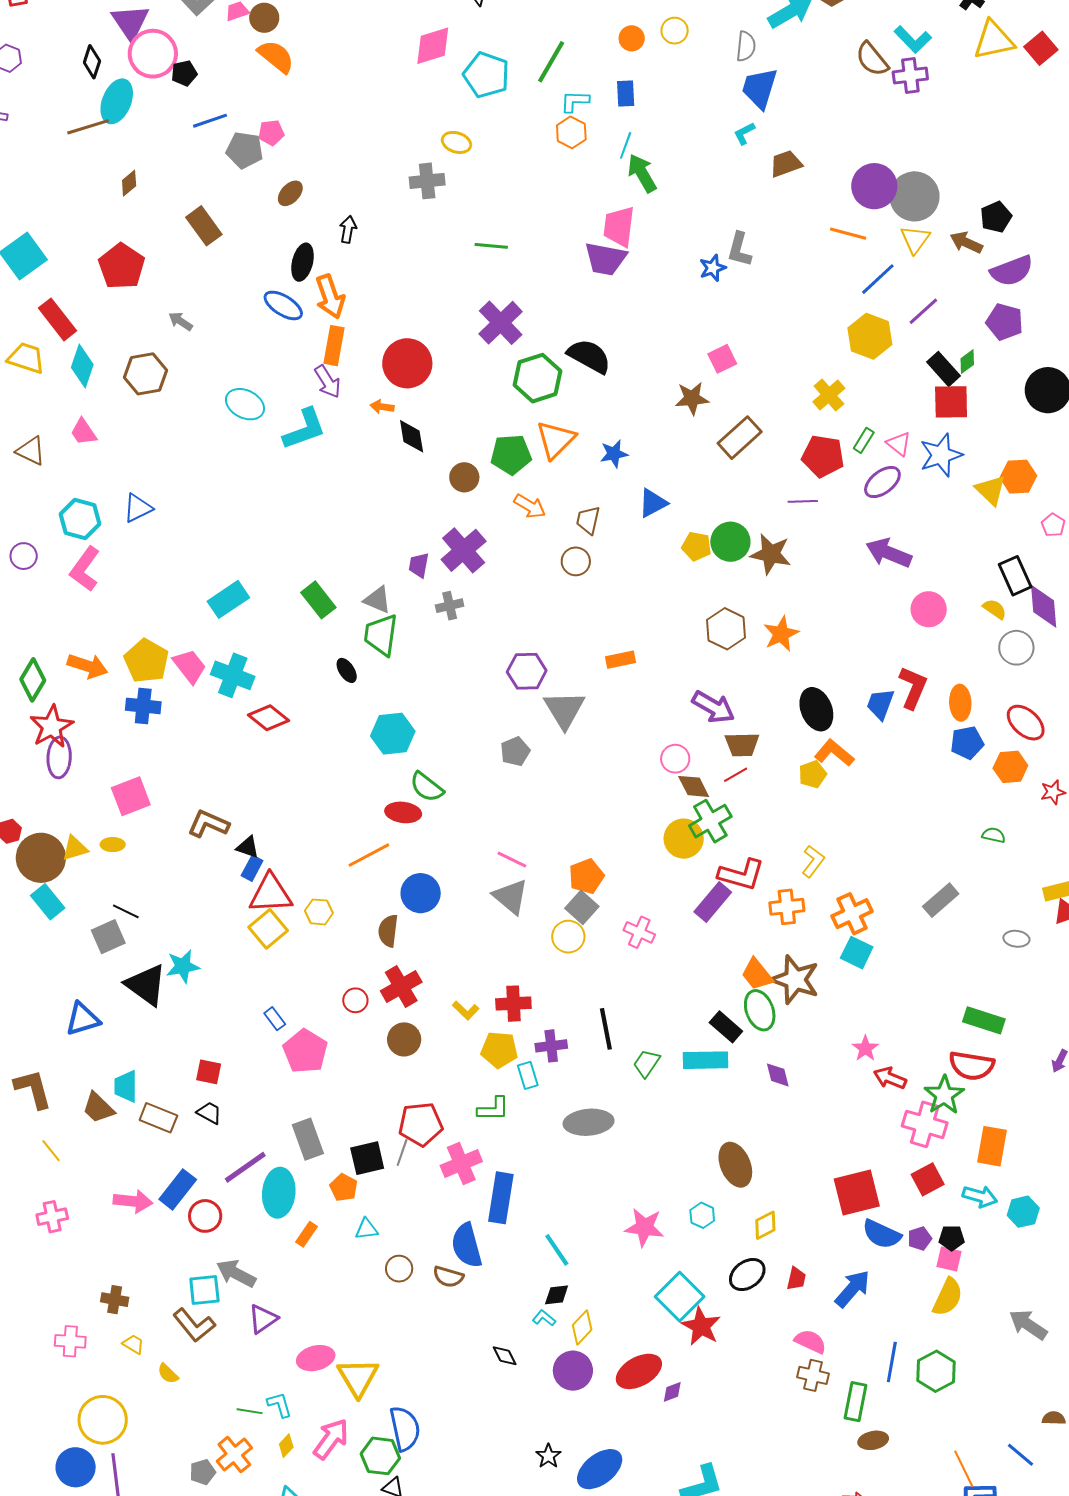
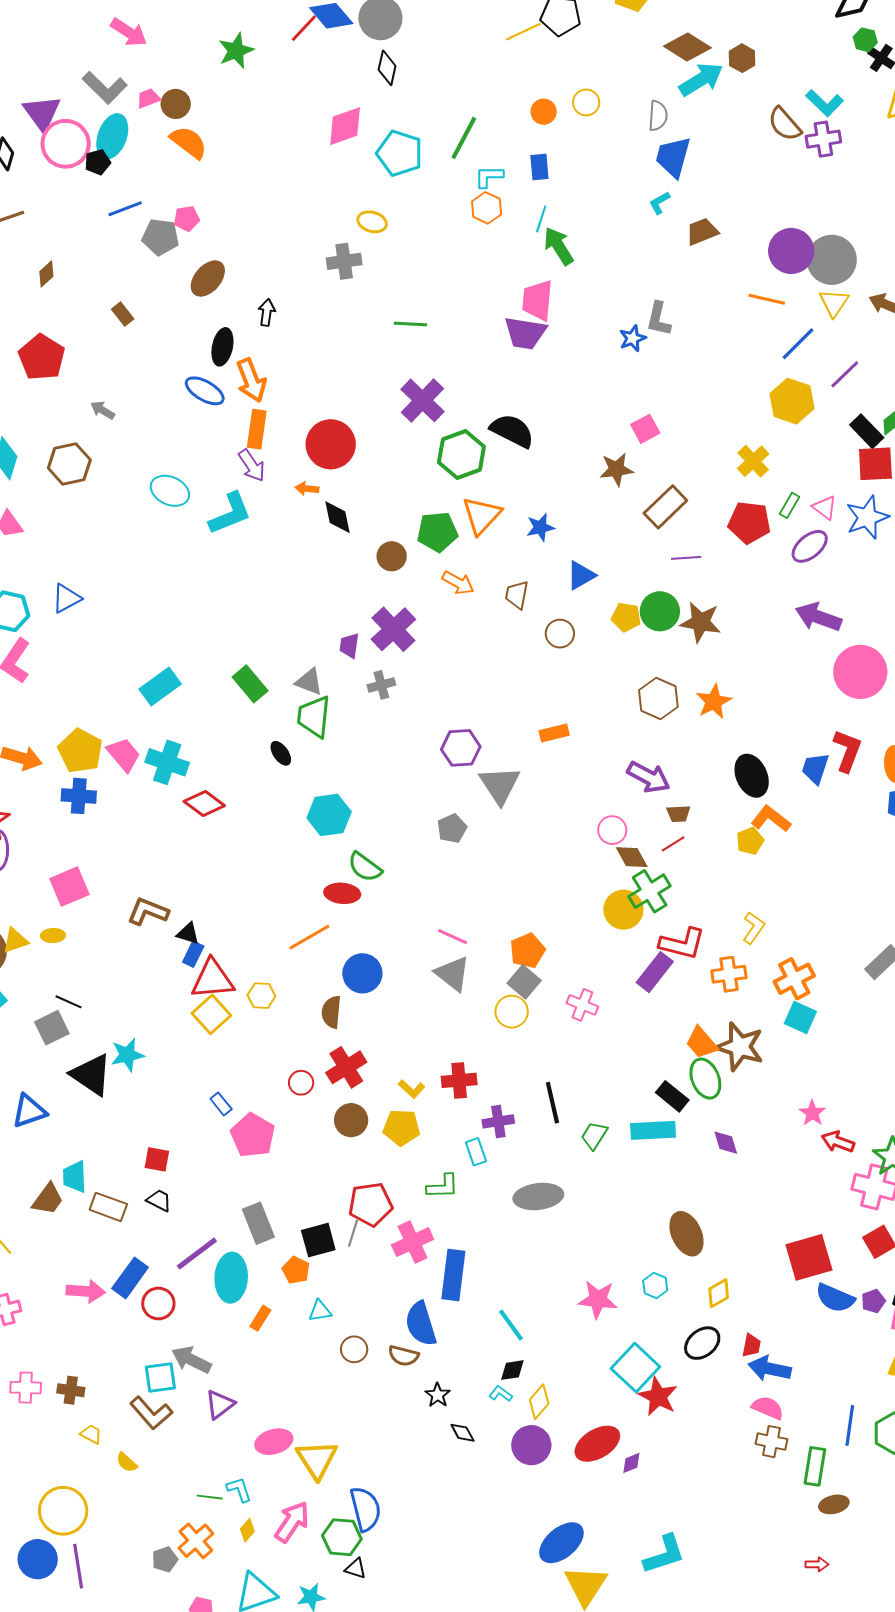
cyan ellipse: (117, 101) -> (112, 136), moved
brown ellipse: (290, 193) -> (208, 279), size x1.4
brown rectangle: (204, 226) -> (123, 314), size x0.6
purple line: (803, 501) -> (686, 558), moved
brown circle: (576, 561) -> (560, 634), moved
pink circle: (929, 609) -> (860, 672), size x1.5
brown trapezoid: (742, 745) -> (678, 814), size x0.7
yellow pentagon: (499, 1050) -> (402, 1128), moved
brown trapezoid: (98, 1108) -> (48, 1199), turned -96
blue arrow: (853, 1289) -> (770, 1369), moved, turned -117
pink cross: (70, 1341) -> (26, 1388), moved
black star: (548, 1456) -> (438, 1395), moved

